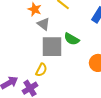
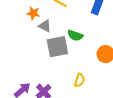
yellow semicircle: (41, 70) -> (79, 80), moved

